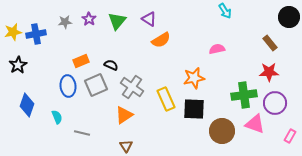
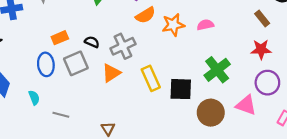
orange star: (194, 78) -> (173, 25), moved
gray cross: (132, 87) -> (123, 46), moved, turned 30
green cross: (244, 95) -> (217, 70), moved, turned -30
orange triangle: (124, 115) -> (111, 73), moved

